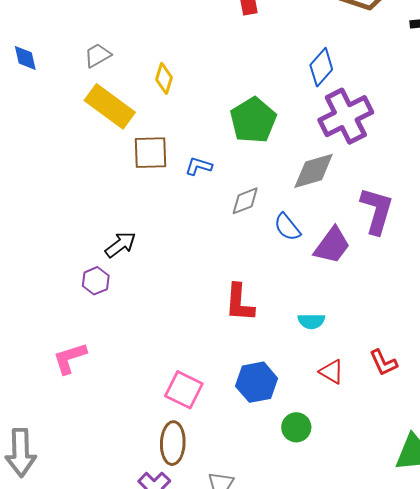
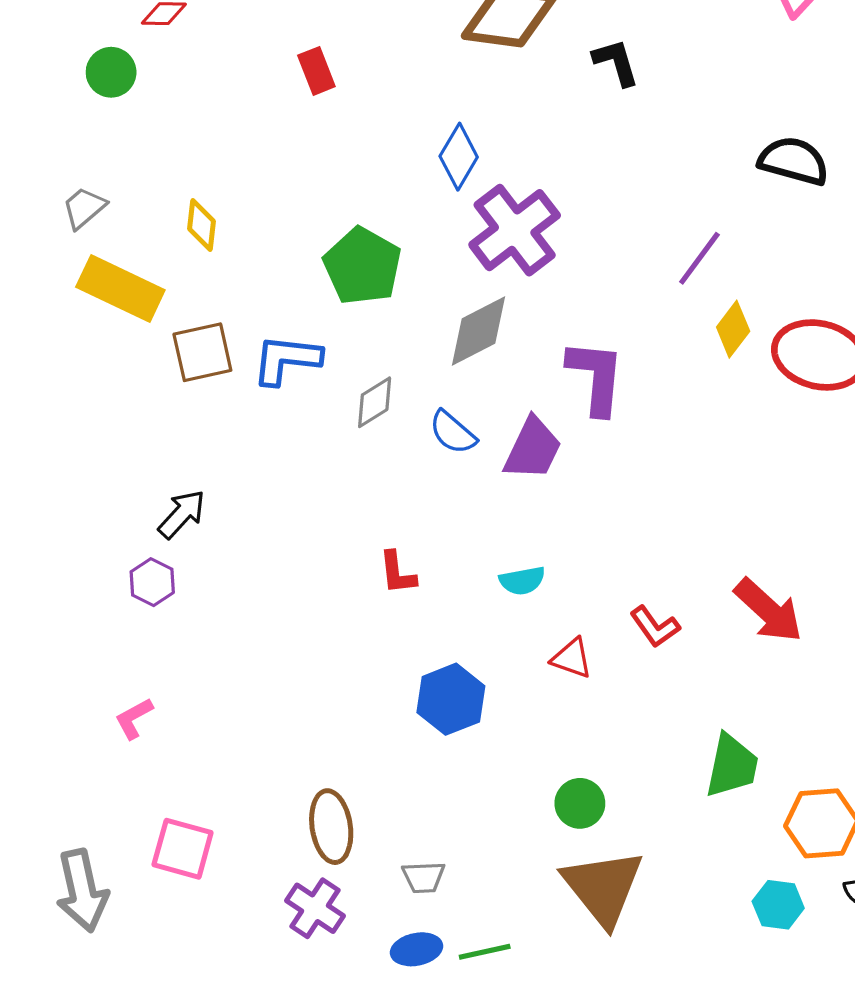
blue L-shape: (199, 166) -> (286, 360), size x1.6
red L-shape: (239, 303) -> (397, 573), size x0.7
pink L-shape: (70, 358) -> (134, 718), size x0.7
pink square: (184, 390) -> (183, 849), moved
green circle: (296, 427) -> (580, 803), moved

